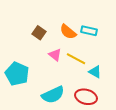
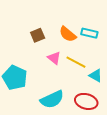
brown square: (39, 33) -> (38, 35), turned 32

